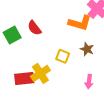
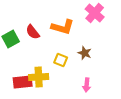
orange L-shape: (80, 23) -> (63, 27), moved
yellow cross: (40, 73) -> (39, 77), turned 30

